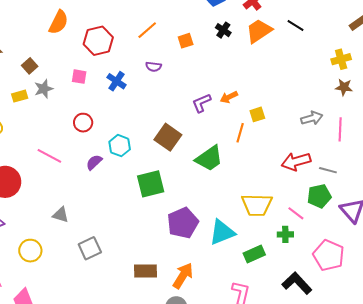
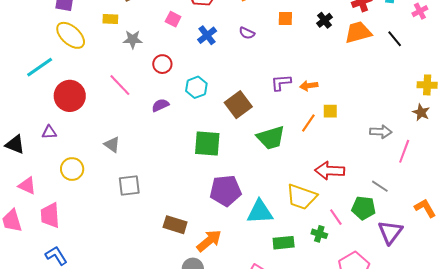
gray star: (44, 89) -> (133, 39), moved
cyan hexagon: (120, 146) -> (196, 87), moved
red arrow: (296, 162) -> (330, 171), moved

